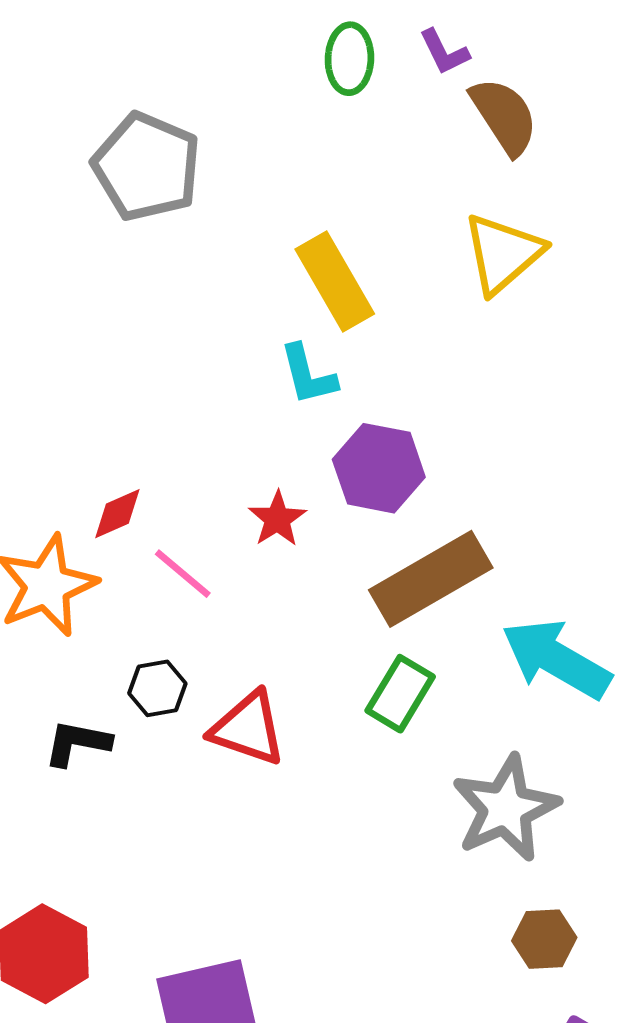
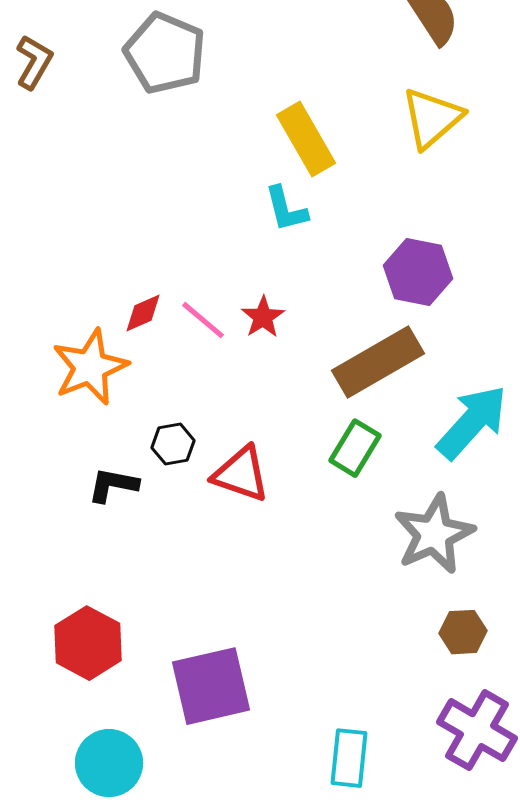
purple hexagon: (379, 468) -> (418, 272), moved
pink line: (183, 574) -> (203, 320), moved
cyan arrow: (556, 659) -> (472, 422), turned 102

